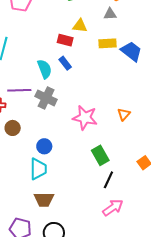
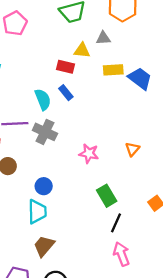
gray triangle: (110, 14) -> (103, 38), moved
pink star: (85, 118) -> (89, 153), size x0.7
brown trapezoid: (44, 200) -> (44, 246), turned 130
pink arrow: (113, 208) -> (121, 254), turned -75

